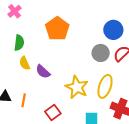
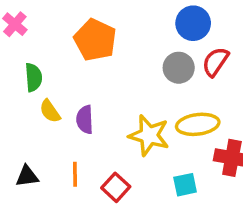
purple semicircle: (43, 72) -> (85, 120), turned 56
yellow ellipse: (105, 86) -> (198, 124), turned 75
orange line: (24, 100) -> (75, 174), moved

